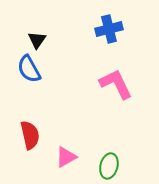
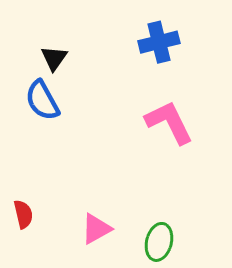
red semicircle: (30, 135) -> (23, 214), moved, size x0.7

